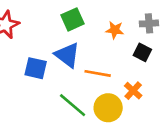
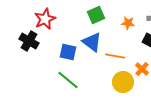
green line: (73, 105) -> (68, 80), moved

